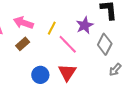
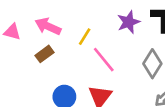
purple star: (85, 25) -> (129, 22), moved

